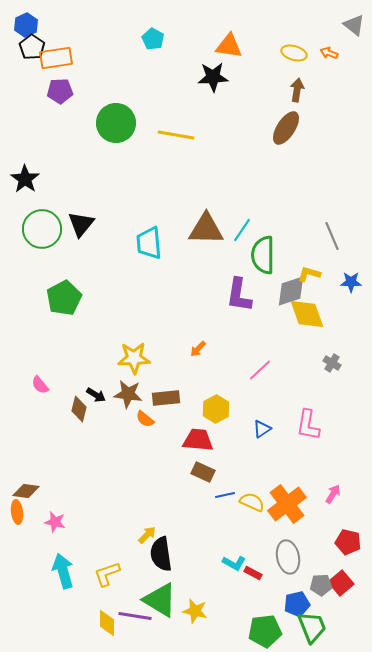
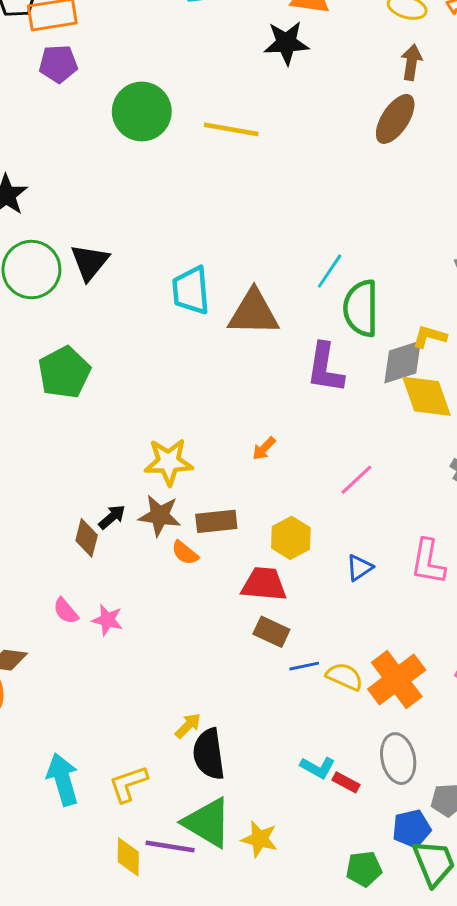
brown triangle: (206, 229) -> (254, 313), moved
pink semicircle: (40, 385) -> (66, 611), moved
black arrow: (96, 395) -> (112, 517), turned -72
pink star: (55, 522) -> (107, 620), moved
green pentagon: (265, 631) -> (364, 869), size x0.7

